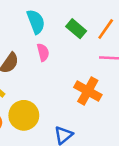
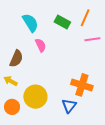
orange cross: (88, 91) -> (82, 85), moved

